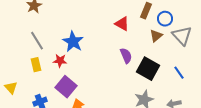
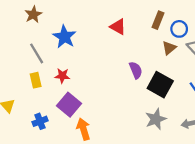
red triangle: (122, 24) -> (118, 27), moved
blue star: (73, 42) -> (64, 37), moved

